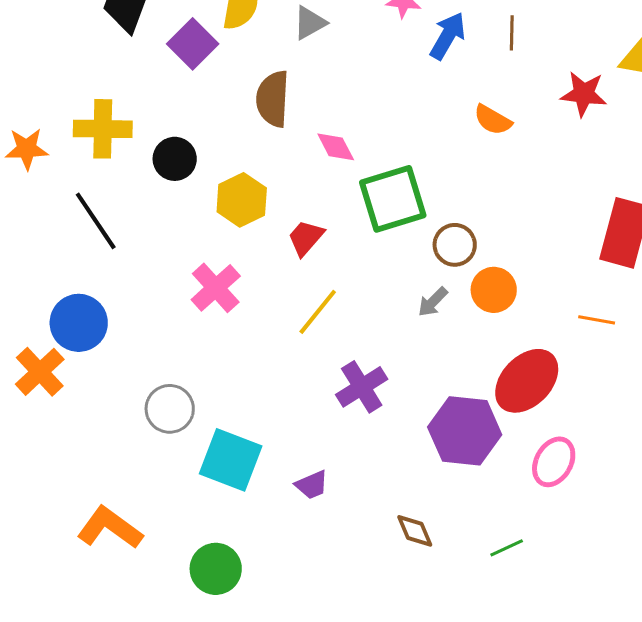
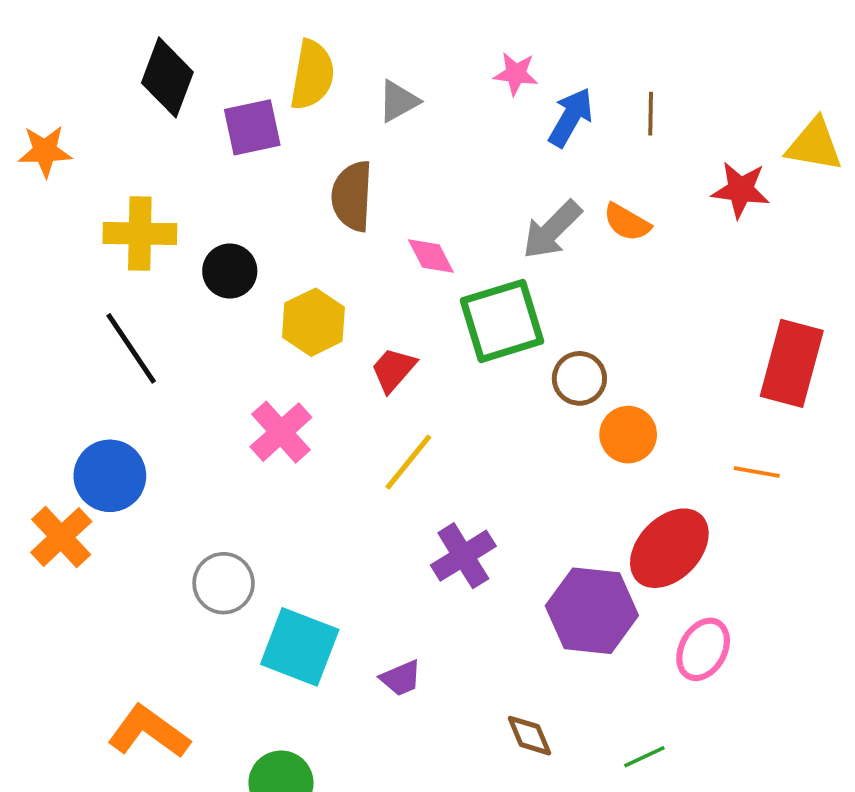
purple square: (193, 44) -> (252, 127), turned 33
orange star: (27, 149) -> (45, 151), moved
gray arrow: (433, 302) -> (552, 230), moved, size x1.6

